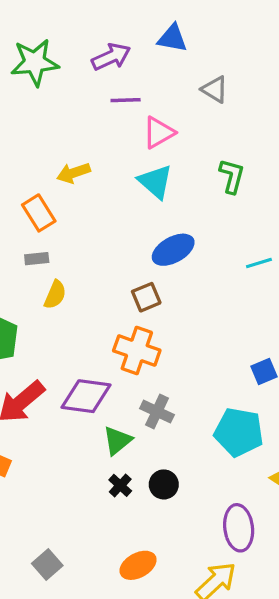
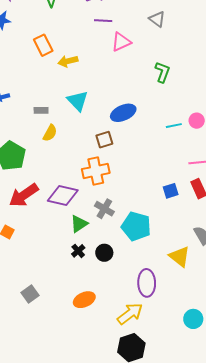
cyan triangle: (155, 182) -> (78, 101), moved
orange rectangle: (39, 213) -> (43, 45), moved
orange cross: (137, 350) -> (96, 171), turned -36
cyan pentagon: (239, 432) -> (136, 226), moved

